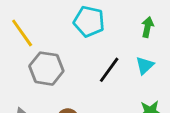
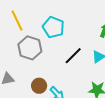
cyan pentagon: (89, 21) -> (53, 27), moved

